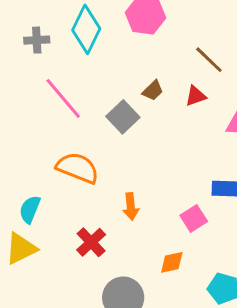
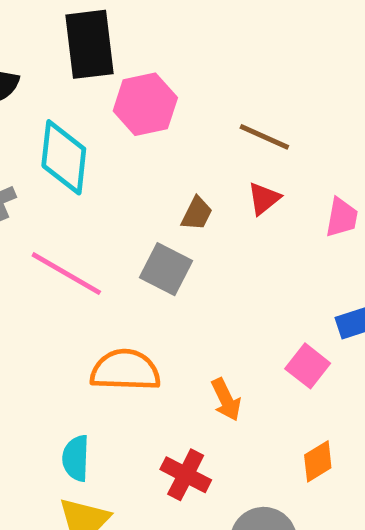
pink square: (194, 218) -> (308, 366), moved

